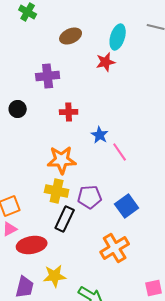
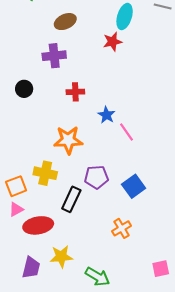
brown ellipse: (71, 36) -> (65, 22), moved
yellow cross: (57, 191) -> (45, 173), moved
orange cross: (115, 248) -> (122, 228), size x0.7

